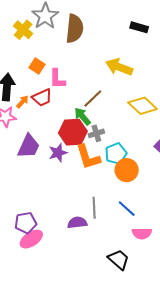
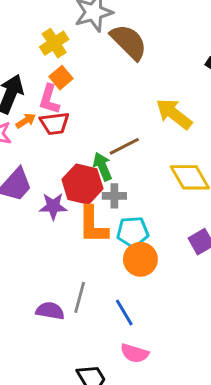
brown semicircle: (75, 29) -> (129, 42), turned -68
yellow cross: (23, 30) -> (54, 43), moved
pink L-shape: (57, 79) -> (49, 99), moved

